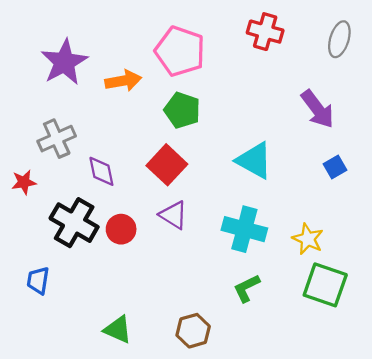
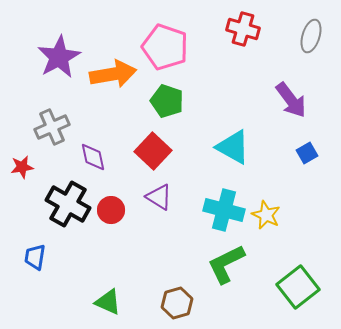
orange arrow: (123, 81) -> (113, 74), size x1.4
yellow star: (308, 239) -> (266, 215), moved
green square: (325, 285) -> (298, 287), moved, turned 33
green L-shape: (247, 288) -> (226, 264), size x1.5

